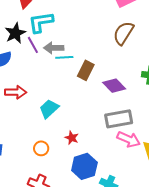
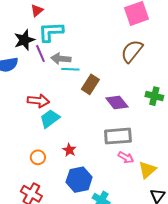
red arrow: (16, 92) -> (38, 101), moved
pink arrow: (129, 139) -> (126, 157), size x0.7

